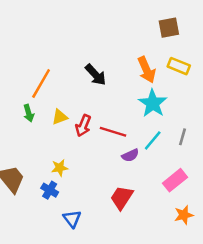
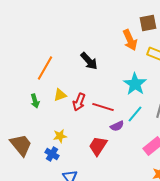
orange arrow: (147, 70) -> (130, 40), moved
green arrow: (29, 113) -> (35, 101), moved
red trapezoid: (122, 198) -> (98, 146), moved

